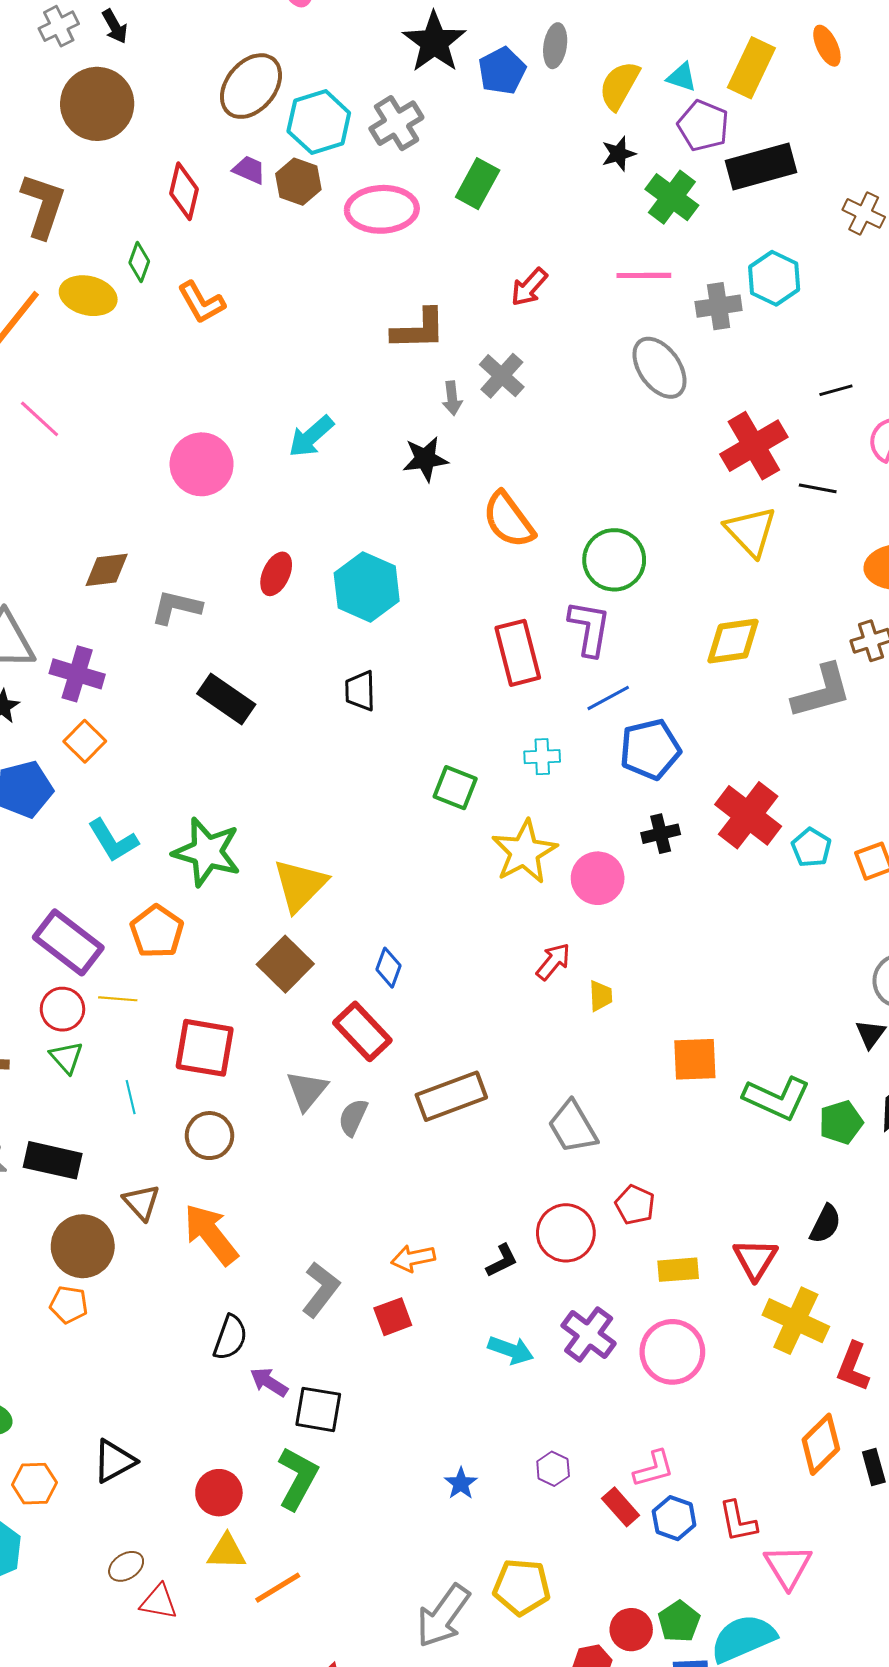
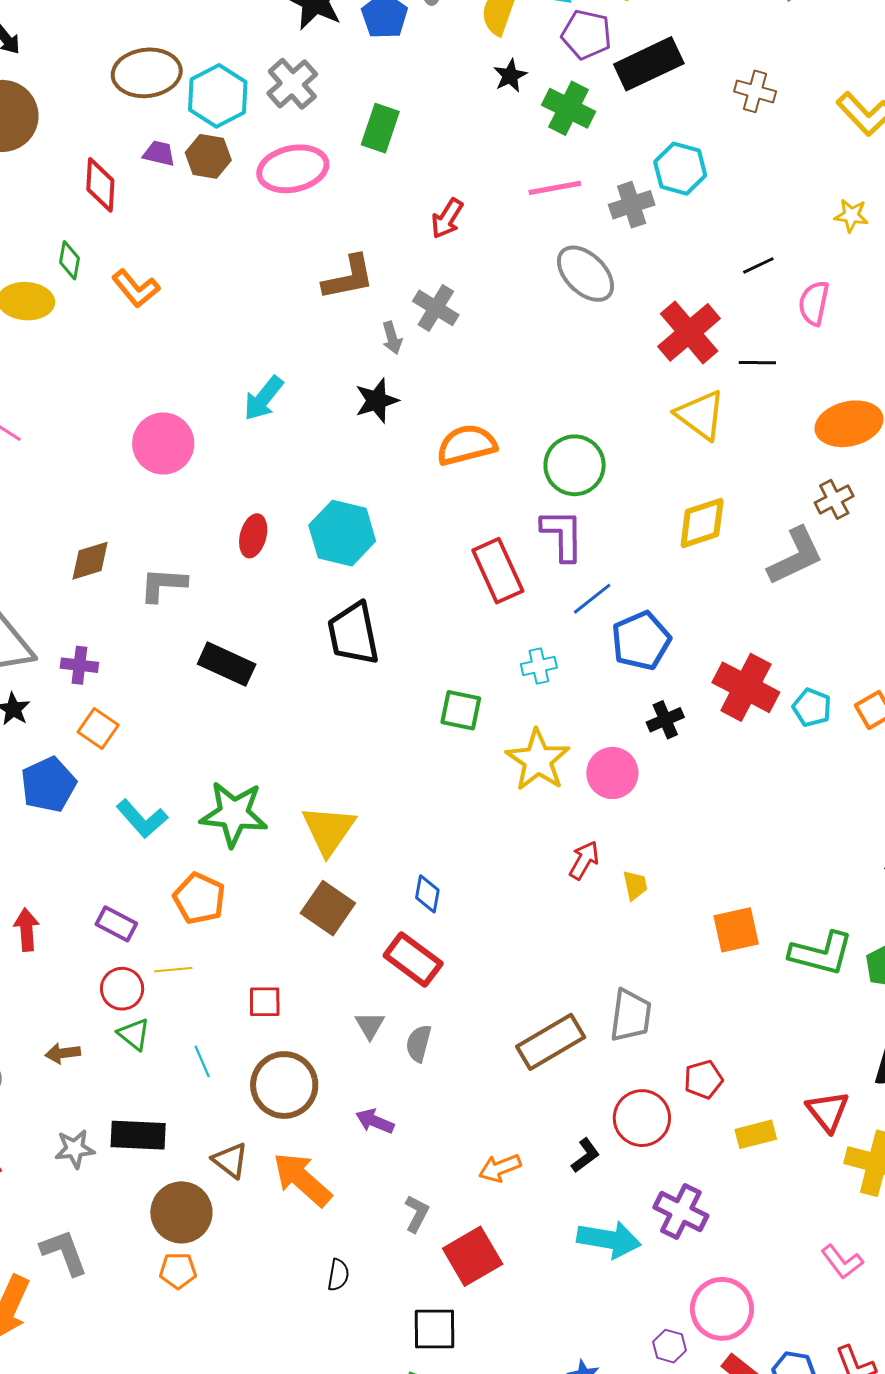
brown ellipse: (251, 86) -> (147, 73), turned 54
orange semicircle: (508, 520) -> (467, 445), turned 122
purple cross: (77, 674) -> (79, 665), size x0.7
black trapezoid: (360, 691) -> (353, 634), size x1.6
purple rectangle: (68, 942) -> (116, 924), size x0.6
red square: (205, 1048) -> (265, 1002), size x0.6
gray triangle: (307, 1090) -> (370, 1025), size x0.7
brown rectangle: (451, 1096) -> (551, 1042), moved
gray trapezoid: (573, 1127) -> (631, 1015), turned -132
brown circle: (210, 1136) -> (284, 1085), size x1.4
red pentagon: (635, 1205) -> (703, 1079), turned -30
gray L-shape: (321, 1289) -> (417, 1214), size x0.7
red square: (393, 1317) -> (473, 1256), moved, size x1.5
black semicircle: (230, 1338) -> (338, 1275), size x0.7
cyan arrow: (511, 1350) -> (609, 1240), size x1.4
pink circle: (672, 1352) -> (722, 1309), moved
purple arrow: (269, 1382) -> (375, 1121), moved
pink L-shape: (654, 1469) -> (842, 1262), moved, turned 78

